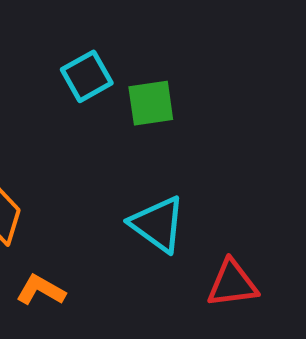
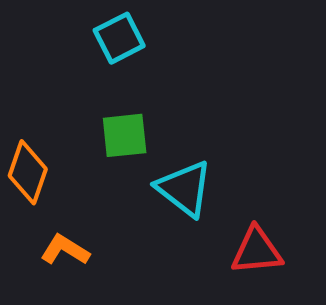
green square: (151, 103) -> (125, 135), moved

